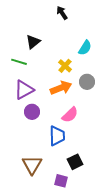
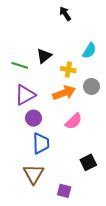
black triangle: (33, 42) -> (44, 56), moved
yellow cross: (65, 66) -> (68, 70), turned -32
blue trapezoid: (57, 136) -> (41, 143), moved
black square: (75, 162) -> (88, 162), moved

